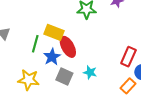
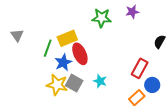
yellow rectangle: (54, 32) -> (67, 38), turned -48
yellow star: (29, 80) -> (57, 85), moved

